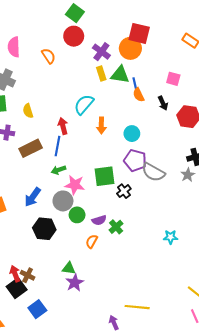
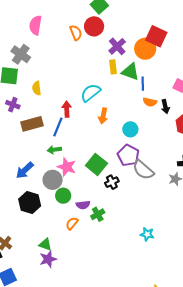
orange semicircle: (49, 56) -> (76, 33), moved
orange semicircle: (139, 95) -> (150, 102), moved, turned -64
green square: (105, 176) -> (96, 164), turned 35

